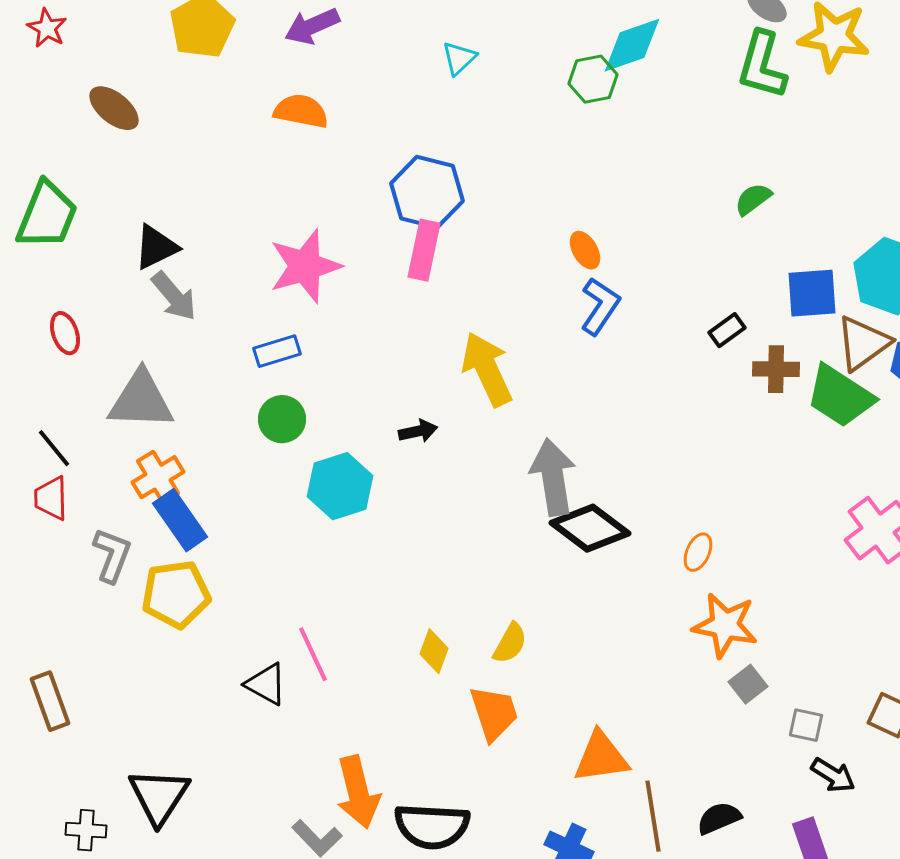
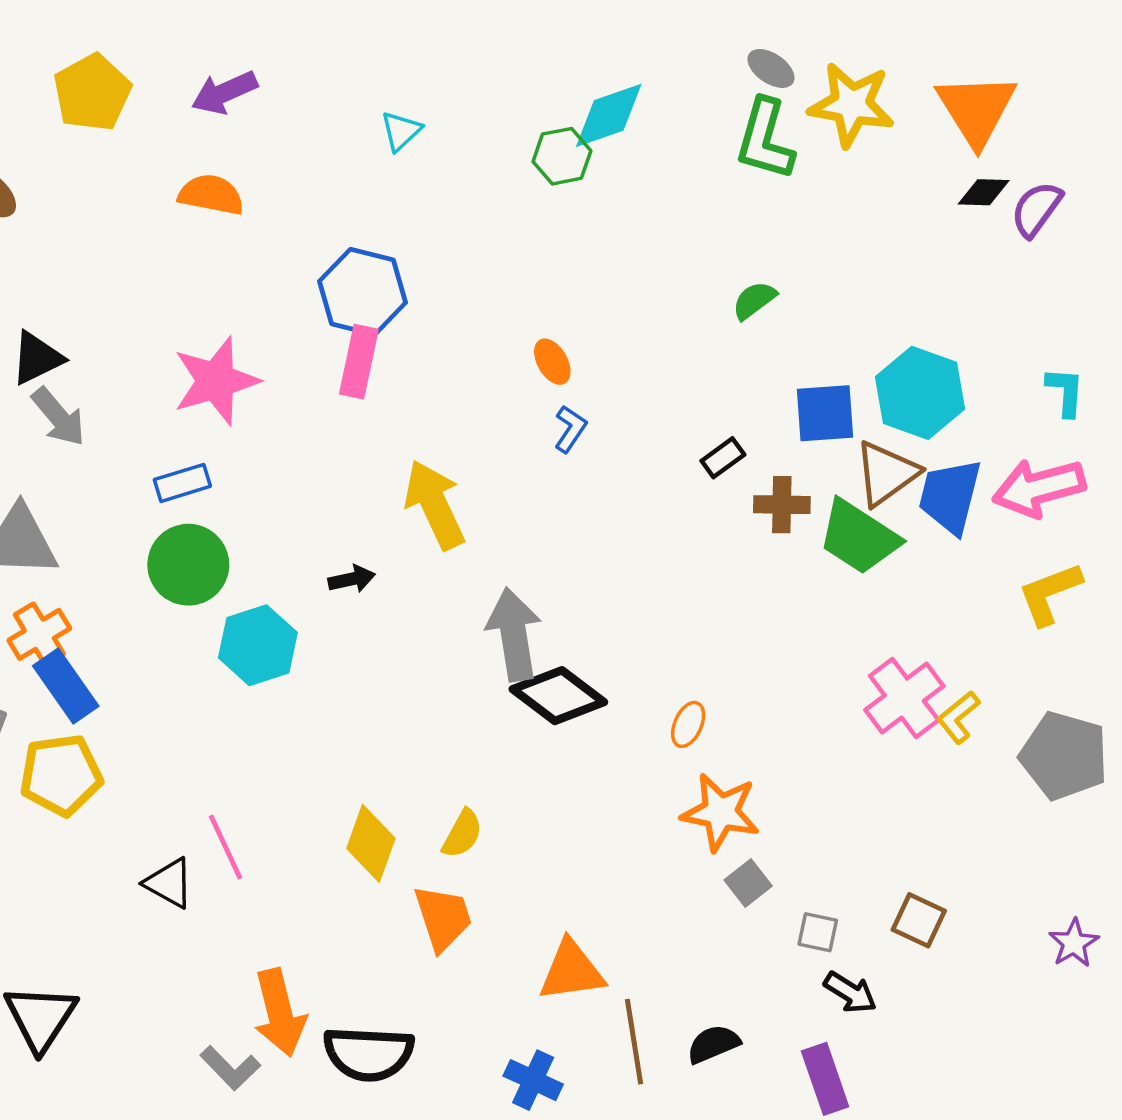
blue L-shape: (600, 306) -> (570, 429), size x0.7
green circle: (282, 419) -> (188, 565), size x1.4
yellow diamond: (434, 651) -> (371, 843), size x1.4

